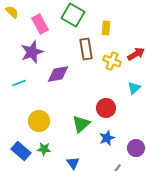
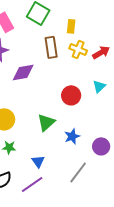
yellow cross: (112, 61) -> (78, 49), moved
red circle: (106, 108) -> (71, 95), moved

